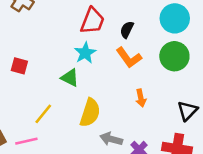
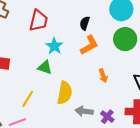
red trapezoid: (92, 21) -> (39, 20), moved
orange L-shape: (129, 58) -> (89, 45), turned -75

